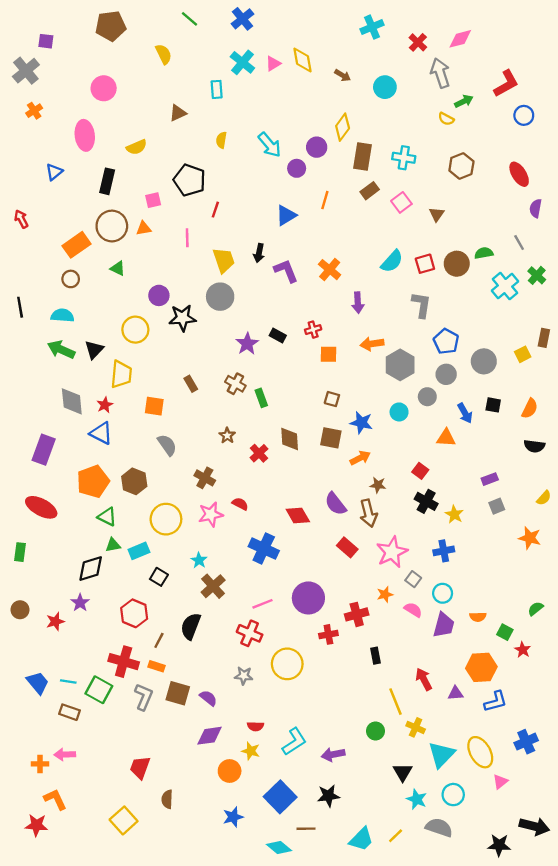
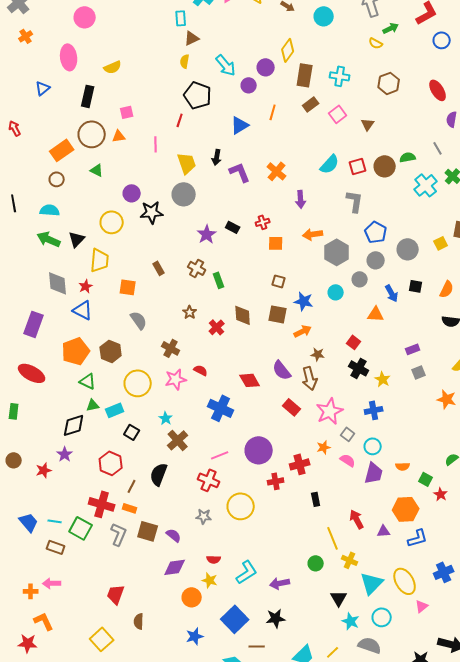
brown triangle: (178, 113) -> (192, 38), moved
black pentagon: (190, 180) -> (198, 95), moved

